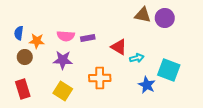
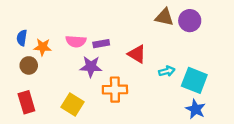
cyan arrow: (137, 58) -> (167, 71), moved
purple star: (63, 60) -> (91, 67), moved
blue star: (147, 85) -> (195, 109), moved

